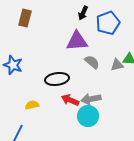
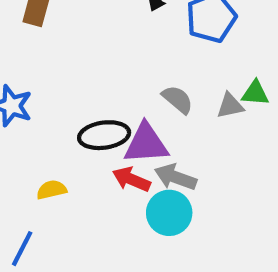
purple triangle: (77, 41) -> (146, 144), moved
gray arrow: (91, 99) -> (175, 177), turned 30

